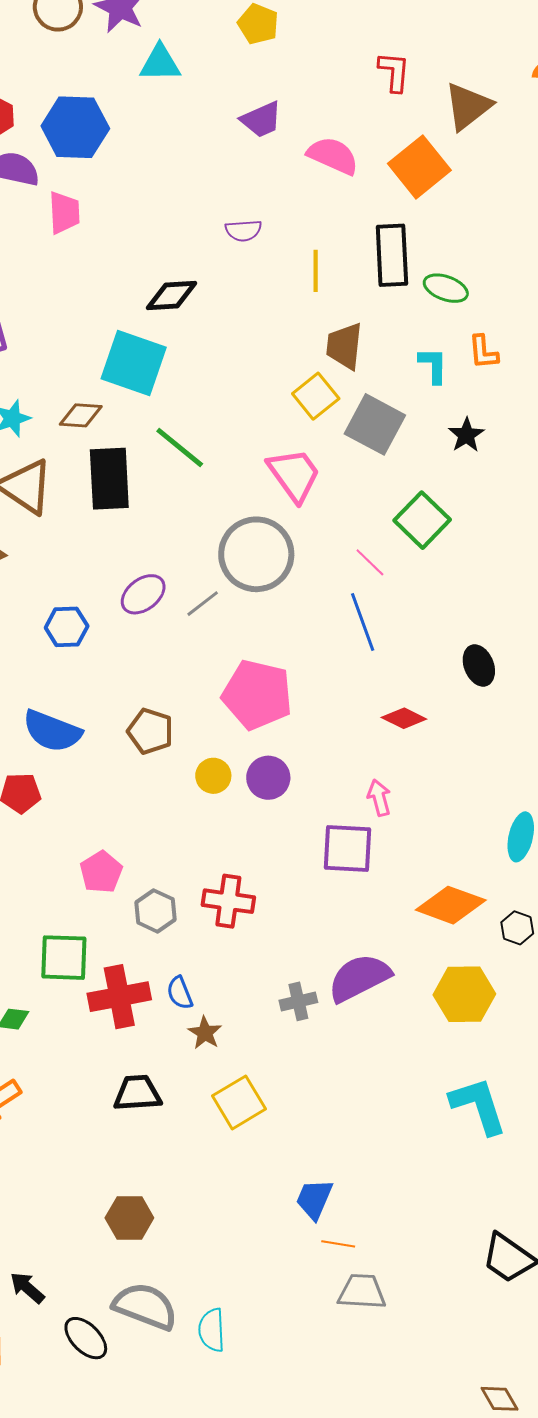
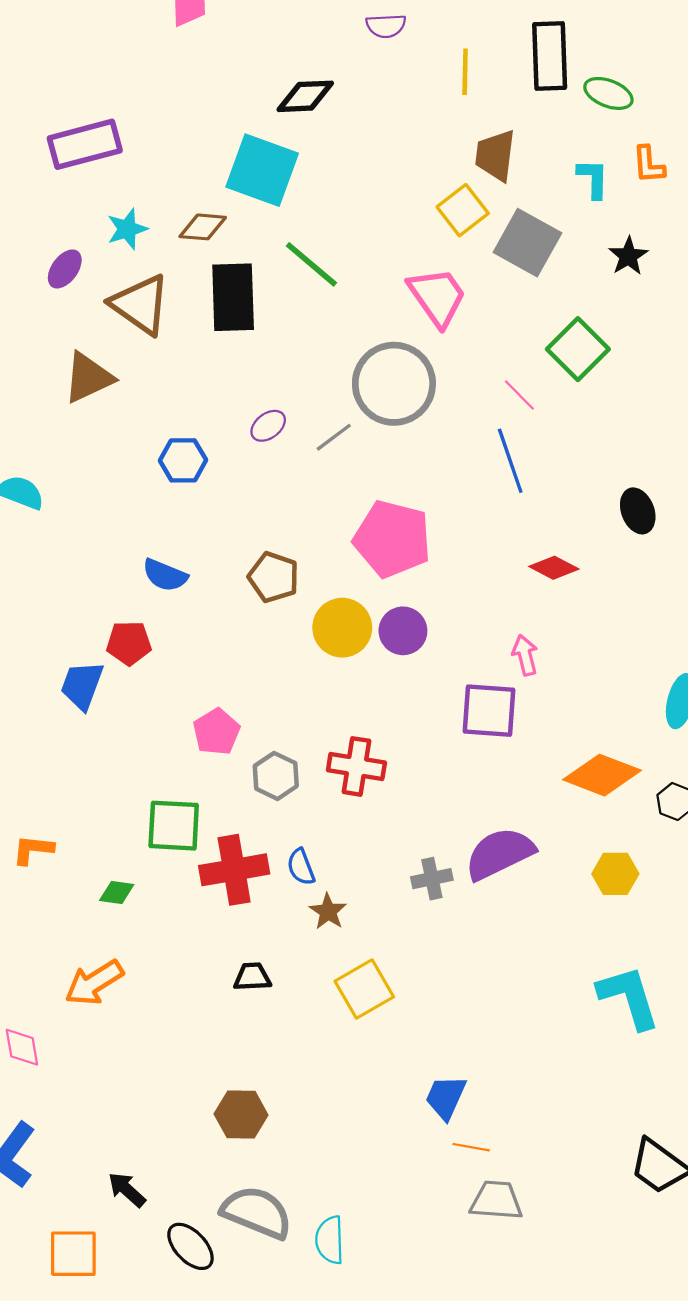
purple ellipse: (143, 594) -> (268, 426), size x0.7
blue semicircle: (52, 731) -> (165, 575), size x0.7
yellow circle: (213, 776) -> (342, 628), size x1.5
yellow hexagon: (464, 994) -> (615, 874), size x0.7
black trapezoid: (137, 1093) -> (252, 977), size x0.7

